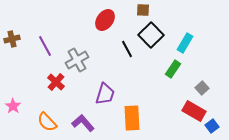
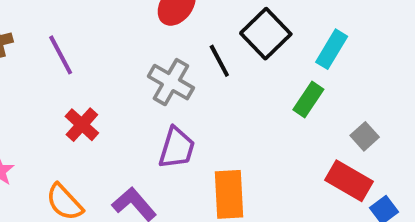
gray cross: (77, 60) -> (171, 82), moved, turned -30

